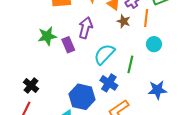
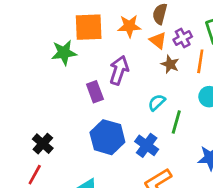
green star: (47, 36) -> (64, 53), moved
cyan semicircle: (104, 54) -> (157, 102), moved, size x0.6
blue hexagon: (82, 97) -> (107, 137), moved

